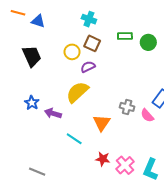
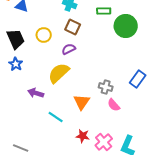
green rectangle: (125, 36) -> (104, 11), moved
green circle: (148, 42) -> (126, 26), size x1.5
yellow circle: (72, 52) -> (44, 35), moved
blue star: (32, 103) -> (16, 64), moved
pink semicircle: (147, 115) -> (114, 105), moved

